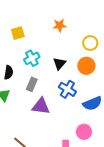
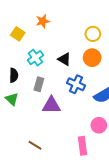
orange star: (60, 25) -> (43, 21), moved
yellow square: (18, 33) -> (18, 34), turned -32
black triangle: (59, 64) -> (64, 59), turned -32

